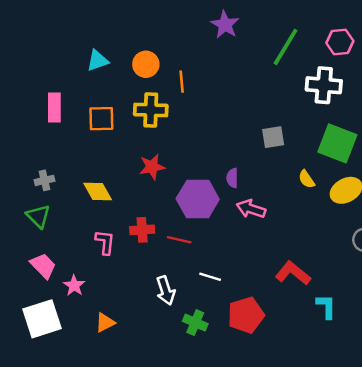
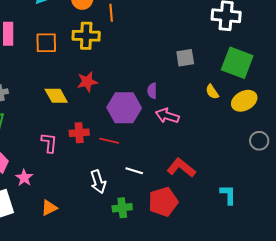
yellow diamond: (98, 192) -> (56, 96), moved
red L-shape: (293, 273) -> (181, 168), moved
green cross: (195, 323) -> (122, 208), turned -30

